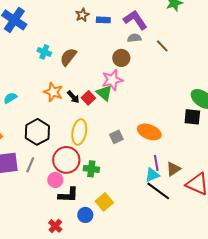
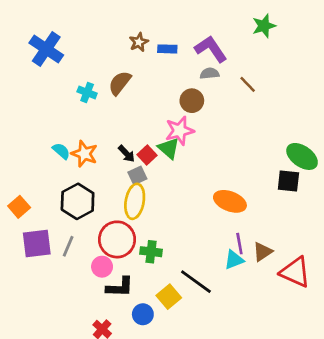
brown semicircle: (68, 57) -> (120, 83), moved
orange star: (53, 92) -> (84, 154), moved
cyan semicircle: (10, 98) -> (61, 151), moved, turned 72
gray square: (116, 137) -> (137, 175), moved
black line: (158, 191) -> (196, 282), moved

